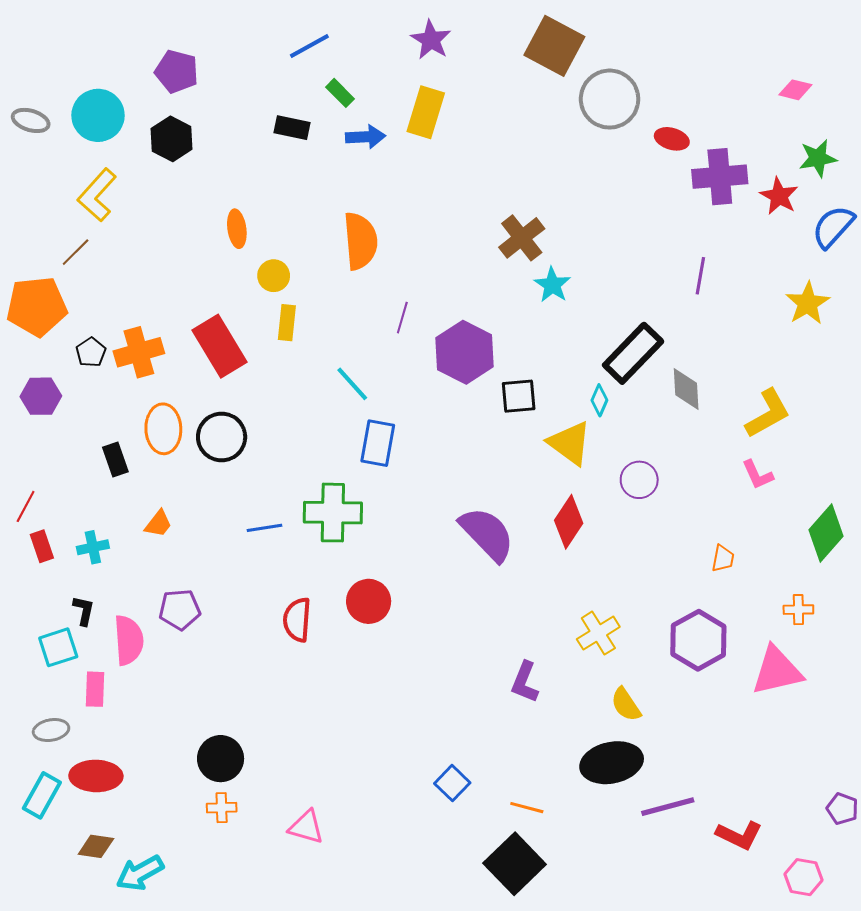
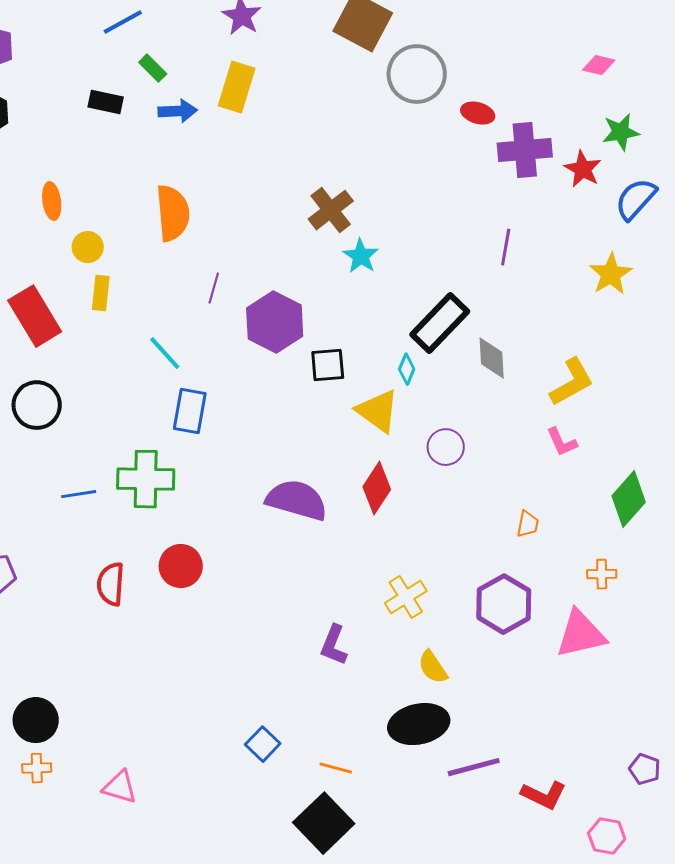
purple semicircle: (487, 534) -> (297, 500), turned -30

